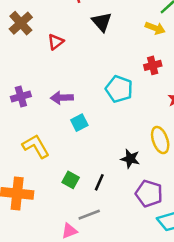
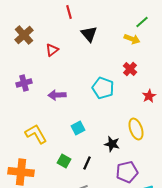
red cross: (153, 65) -> (130, 69), turned -32
purple cross: (21, 96) -> (24, 83), moved
cyan square: (79, 123) -> (78, 128), moved
purple pentagon: (149, 193) -> (127, 172), turned -30

